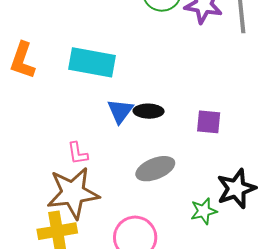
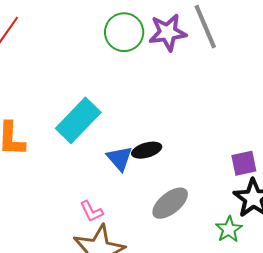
cyan rectangle: (92, 62) -> (78, 120), turned -39
purple square: (209, 122) -> (244, 163), moved

